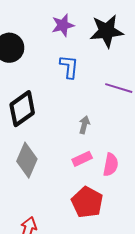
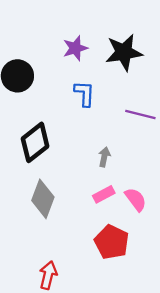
pink semicircle: (111, 165) -> (136, 199), turned -45

